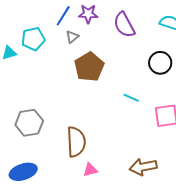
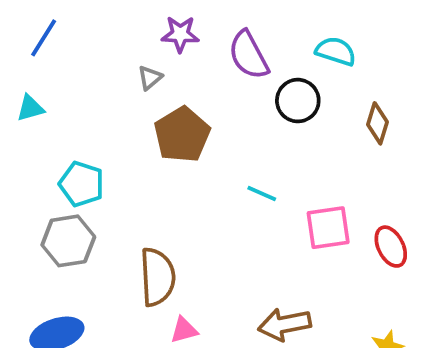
blue line: (63, 16) -> (44, 38), moved
cyan pentagon: (33, 39) -> (82, 184), moved, turned 30
black circle: (160, 63) -> (298, 101), moved

